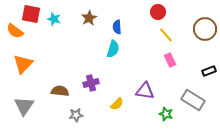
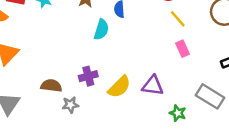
cyan semicircle: (113, 49) -> (101, 30), moved
yellow semicircle: (117, 104) -> (119, 87), moved, size x1.5
gray star: (76, 115) -> (70, 105), moved

